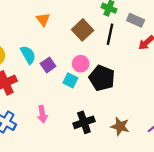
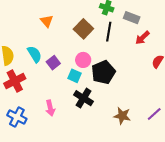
black pentagon: (102, 78) -> (103, 72), turned 30
black cross: (84, 122) -> (83, 98), moved, turned -36

